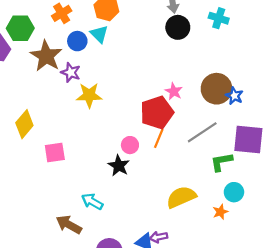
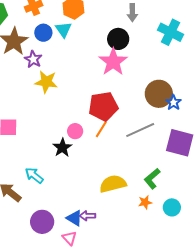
cyan cross: (219, 18) -> (171, 32), size x1.4
black circle: (178, 27) -> (118, 39), moved
pink star: (174, 91) -> (113, 62), moved, size x1.8
green L-shape: (221, 162) -> (152, 179), moved, turned -40
cyan circle: (234, 192) -> (172, 207), moved

